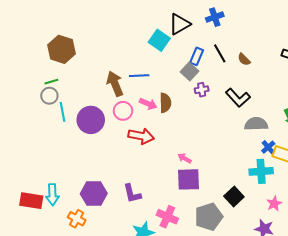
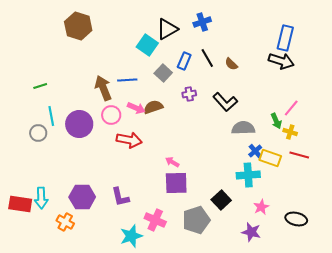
brown hexagon: (61, 49) -> (78, 26), moved
gray square: (190, 72) -> (163, 73), moved
gray circle: (49, 96) -> (38, 133), moved
brown semicircle: (165, 103) -> (153, 107), turned -108

